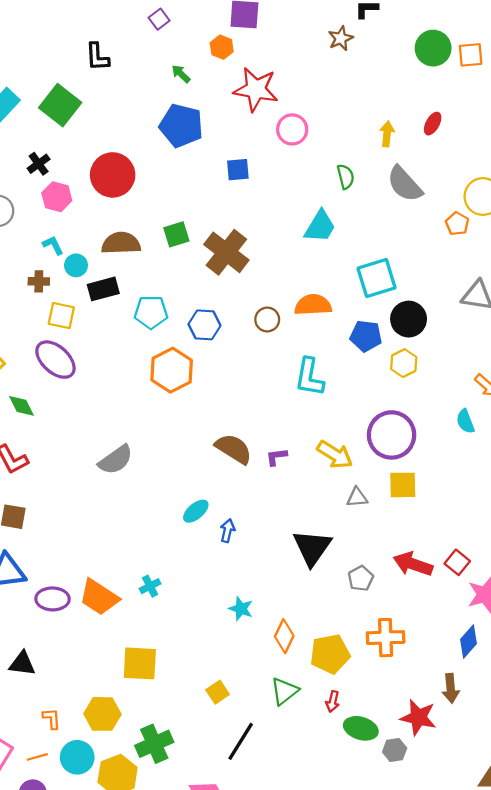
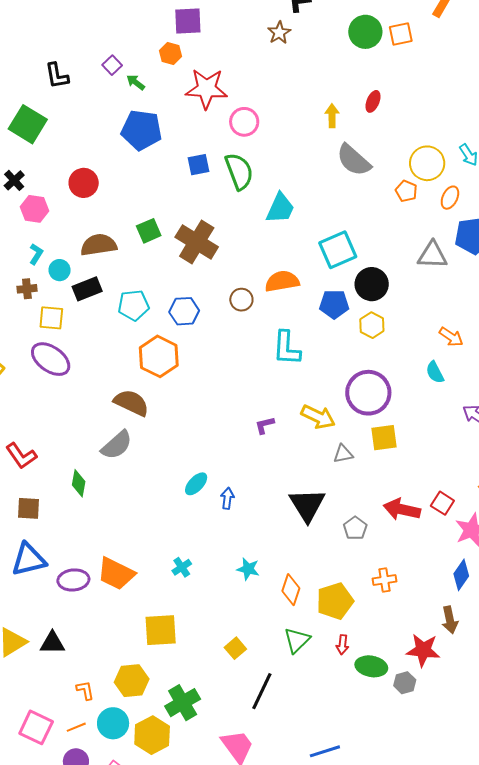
purple square: (159, 19) -> (112, 65), moved
red circle: (113, 175) -> (84, 183), size x0.7
green semicircle: (346, 177) -> (239, 171), moved, size x1.6
cyan L-shape: (53, 245) -> (36, 254), turned 65
green diamond: (22, 406) -> (79, 483), moved, turned 44
brown semicircle: (234, 449) -> (131, 403), moved
cyan cross: (150, 586) -> (182, 567), moved
orange cross: (386, 638) -> (384, 580), size x0.7

